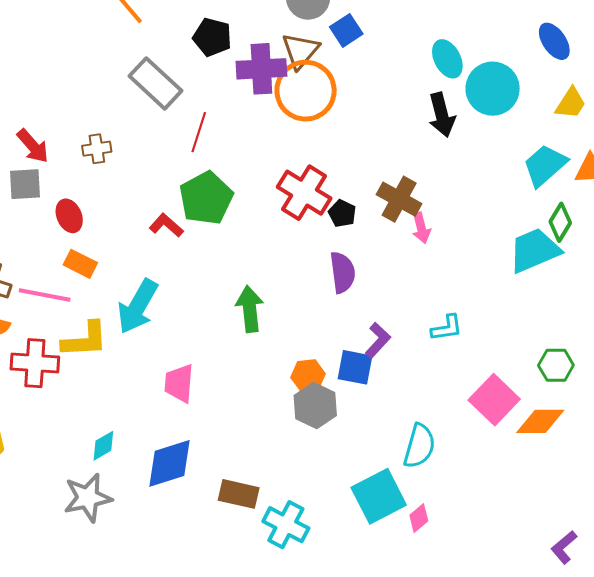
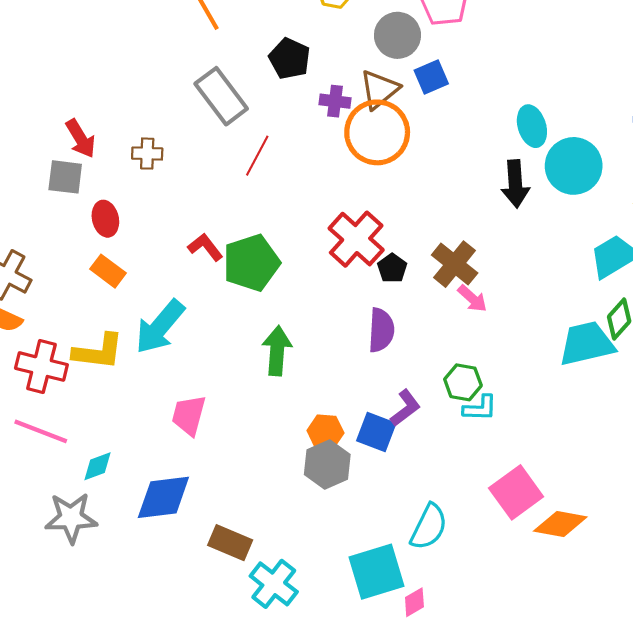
purple cross: (261, 69) -> (335, 101), size x0.6
green pentagon: (206, 198) -> (251, 263), moved
pink arrow: (421, 228) -> (472, 299), turned -44
pink line: (45, 295) -> (41, 431), moved
green hexagon: (556, 365) -> (463, 382), moved

